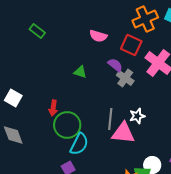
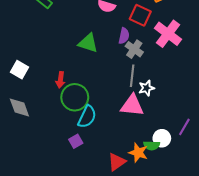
purple semicircle: (115, 65) -> (124, 36), turned 63
green triangle: (80, 72) -> (88, 43), size x1.5
gray line: (110, 119) -> (132, 76), moved

